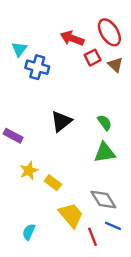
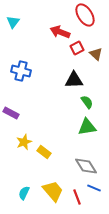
red ellipse: (109, 32) -> (85, 15), moved
cyan triangle: (19, 49) -> (13, 22), moved
blue cross: (37, 67) -> (21, 71), moved
black triangle: (61, 121) -> (74, 80), moved, turned 36
yellow trapezoid: (71, 215) -> (53, 191), moved

